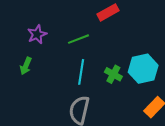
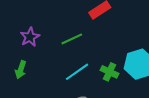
cyan line: (81, 72) -> (77, 72), turned 50

